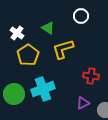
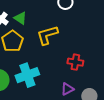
green triangle: (48, 28) -> (20, 18), moved

